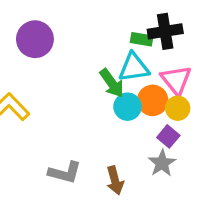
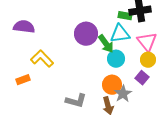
purple circle: (35, 39) -> (86, 34), moved
orange circle: (153, 100) -> (112, 85), moved
gray star: (162, 163) -> (123, 94), moved

